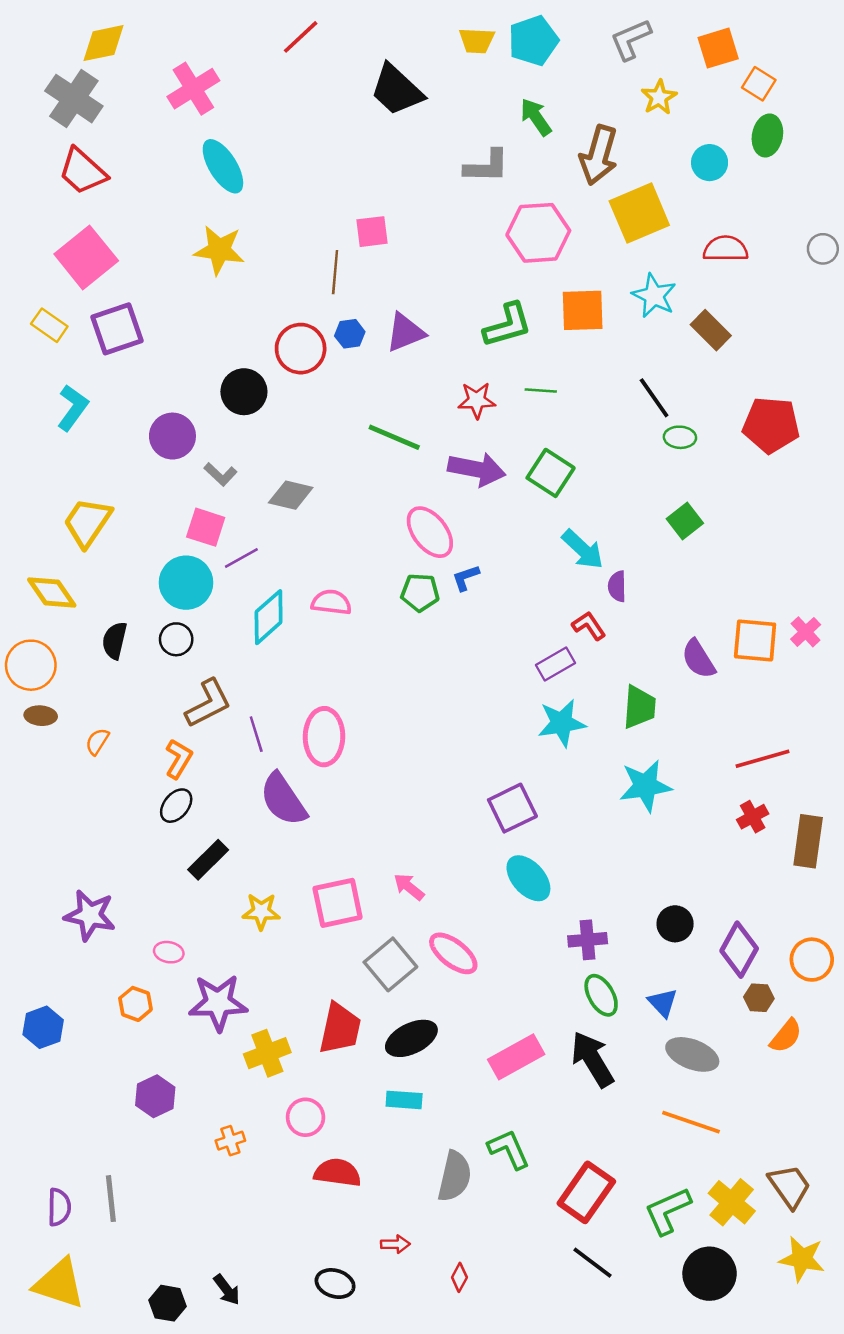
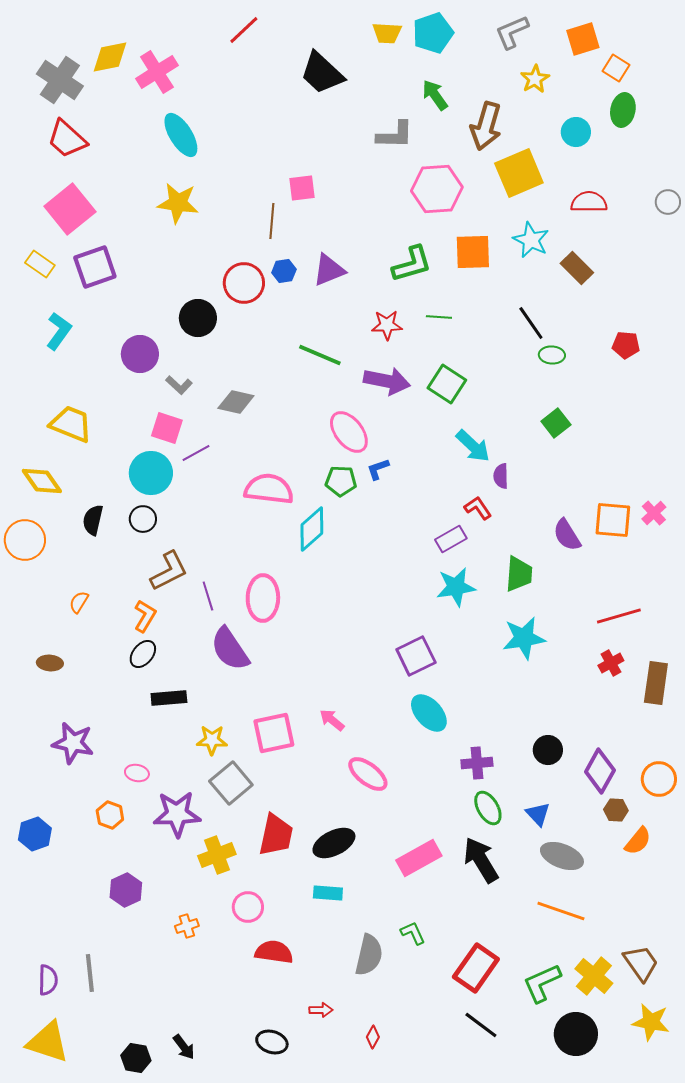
yellow diamond: (103, 43) -> (110, 57), moved
red pentagon: (771, 425) -> (626, 345), size x0.6
yellow trapezoid: (87, 522) -> (71, 424), turned 78
pink semicircle: (331, 602) -> (269, 489), size x1.5
cyan diamond: (269, 617) -> (312, 529), moved
brown ellipse: (41, 716) -> (50, 663), moved
black rectangle: (208, 860) -> (169, 698), turned 40
gray square: (390, 964) -> (231, 783), moved
green L-shape: (509, 1149) -> (413, 933), size x0.7

